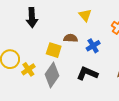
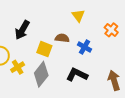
black arrow: (32, 18) -> (22, 30), moved, turned 30
blue cross: (93, 46) -> (85, 47), turned -32

